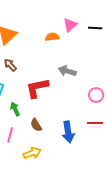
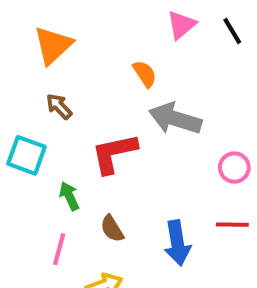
black line: (95, 28) -> (232, 31), turned 56
orange semicircle: (52, 37) -> (145, 74), moved, turned 64
gray arrow: (67, 71) -> (175, 119), size x1.4

